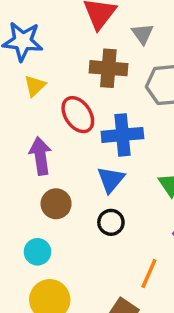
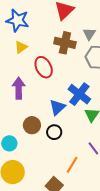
gray triangle: (143, 34) -> (89, 34), moved
blue cross: (122, 135) -> (79, 94), moved, turned 35
brown circle: (56, 204) -> (32, 125), moved

